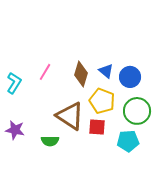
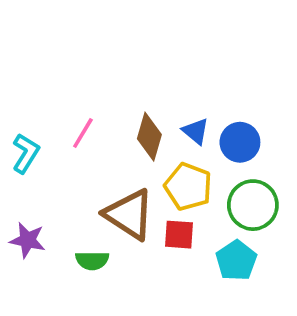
cyan pentagon: (128, 141) -> (236, 260), turned -30

